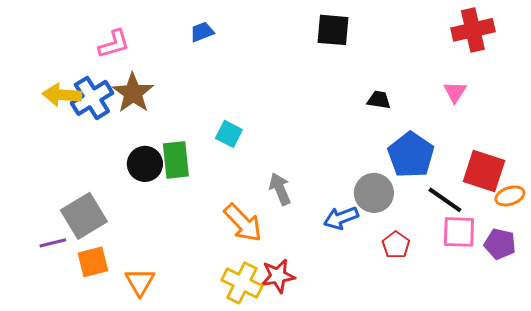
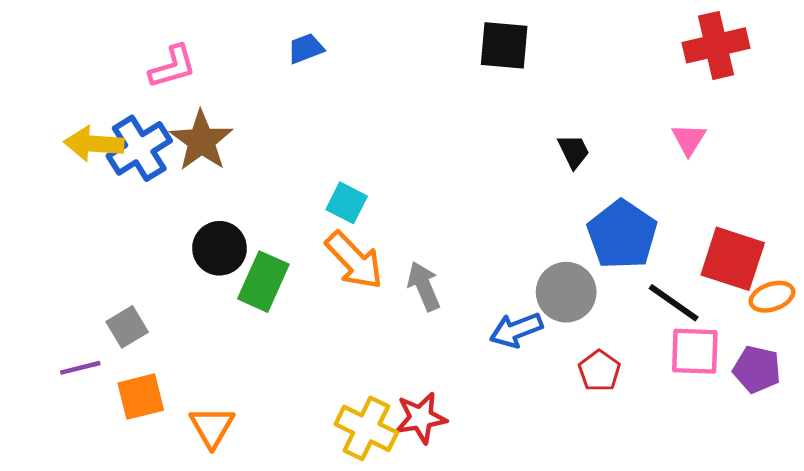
black trapezoid: (379, 100) -> (574, 151), turned 55
green rectangle: (176, 160) -> (263, 282), moved, turned 30
gray square: (84, 216) -> (127, 327), size x0.6
orange arrow: (243, 223) -> (354, 260), moved

